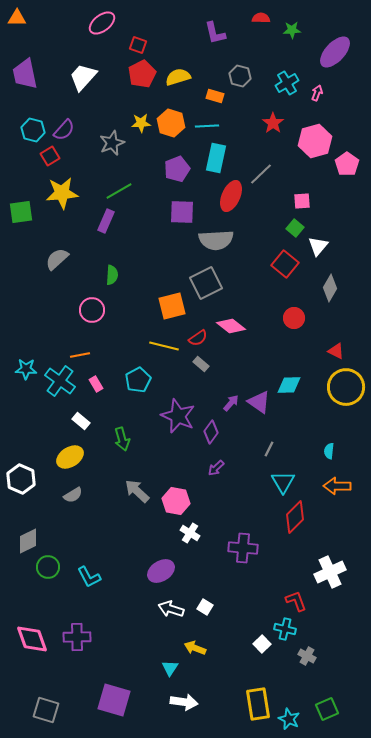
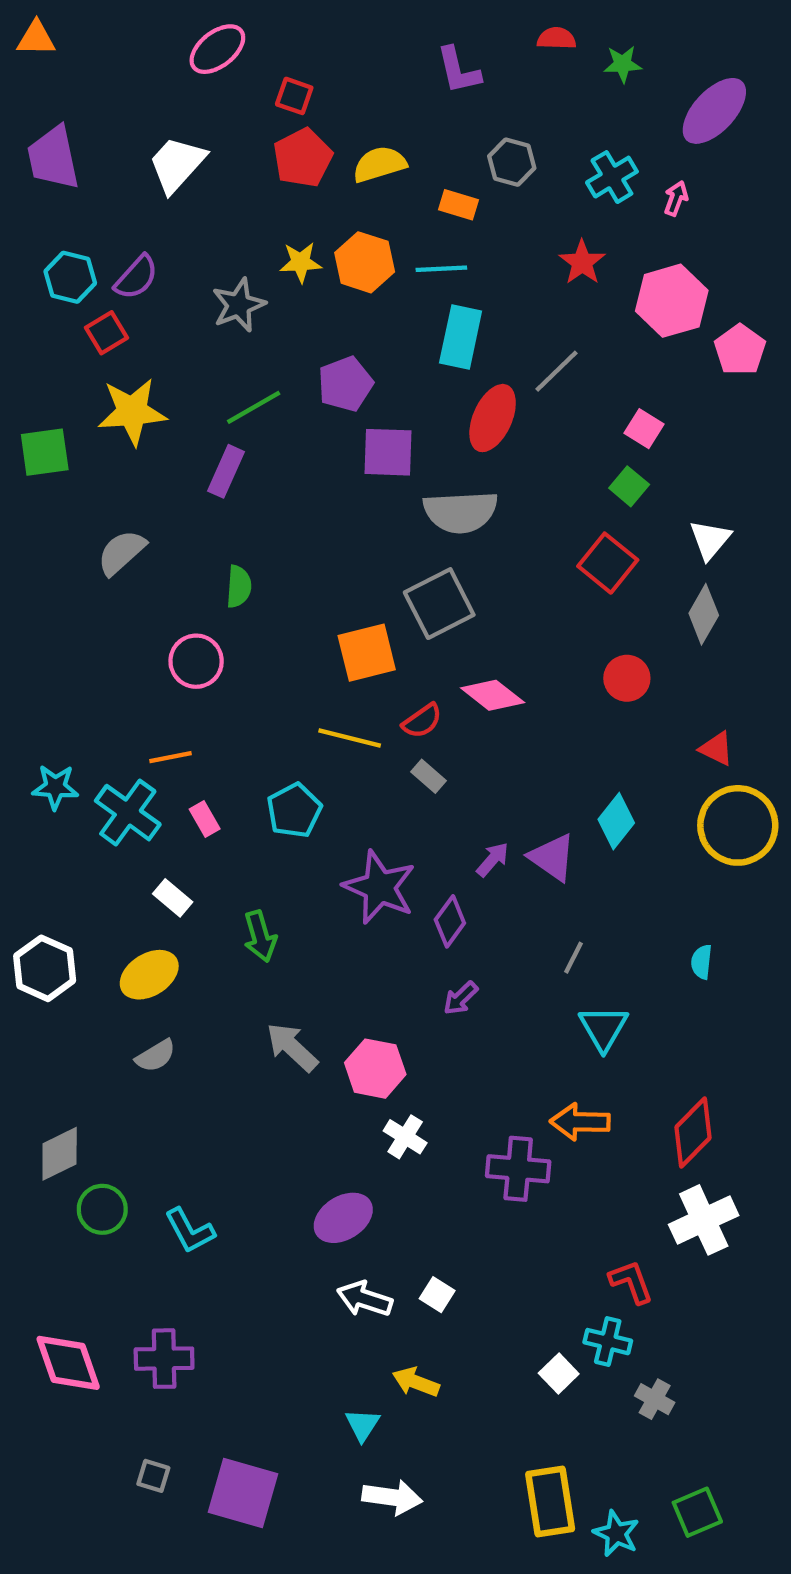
purple pentagon: (177, 169) -> (345, 384), moved
pink square: (302, 201) -> (644, 429), turned 36
white triangle: (318, 246) -> (710, 540), moved
cyan diamond: (289, 385) -> (616, 821), turned -50
white hexagon: (21, 479) -> (45, 968), moved
orange arrow: (337, 486) -> (580, 1122), moved
red diamond: (295, 517) -> (693, 1133), moved
gray square: (46, 710) -> (153, 1476), moved, size x0.6

